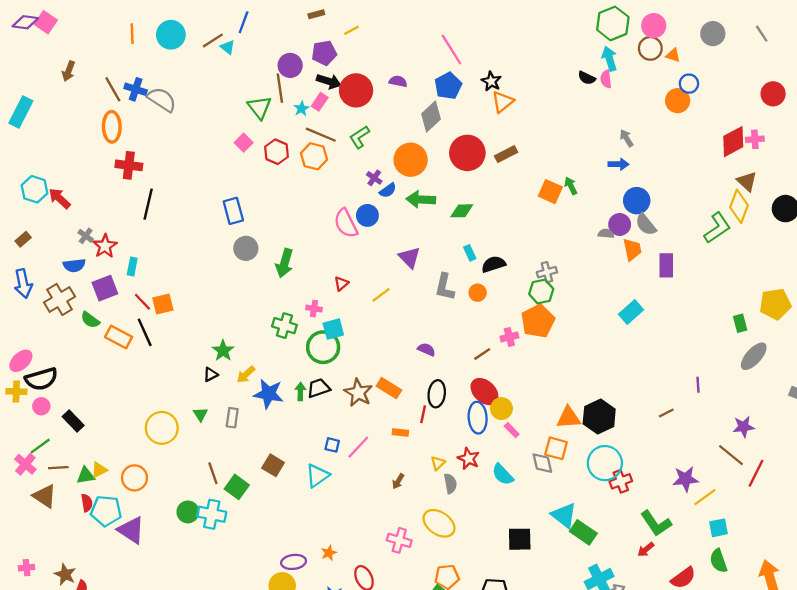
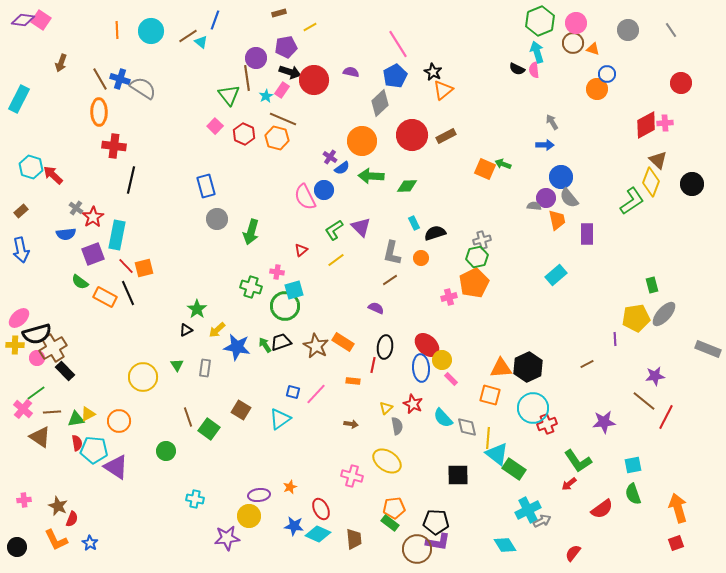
green L-shape: (359, 137) -> (334, 230), moved
green arrow: (571, 186) -> (503, 164), turned -42
cyan rectangle: (132, 267) -> (117, 235), size x1.8
brown cross: (59, 299) -> (53, 348), moved
yellow pentagon: (775, 304) -> (636, 318), moved
brown line: (482, 354) -> (390, 280), moved
green arrow: (300, 392) -> (265, 345), turned -35
gray diamond: (542, 463) -> (467, 427), moved
brown arrow: (398, 481) -> (351, 424), turned -112
yellow line: (705, 497) -> (488, 438), moved, turned -50
cyan cross: (212, 514) -> (195, 499), moved, size x0.7

